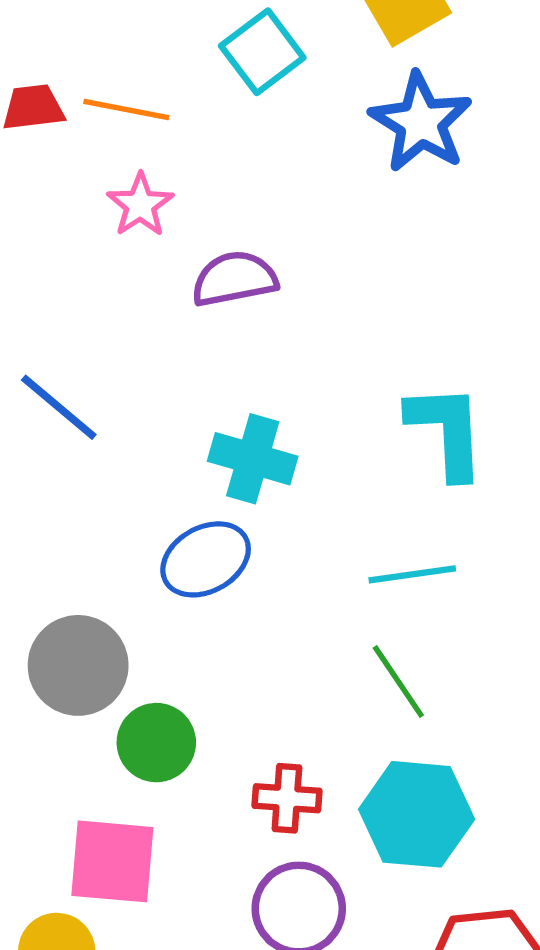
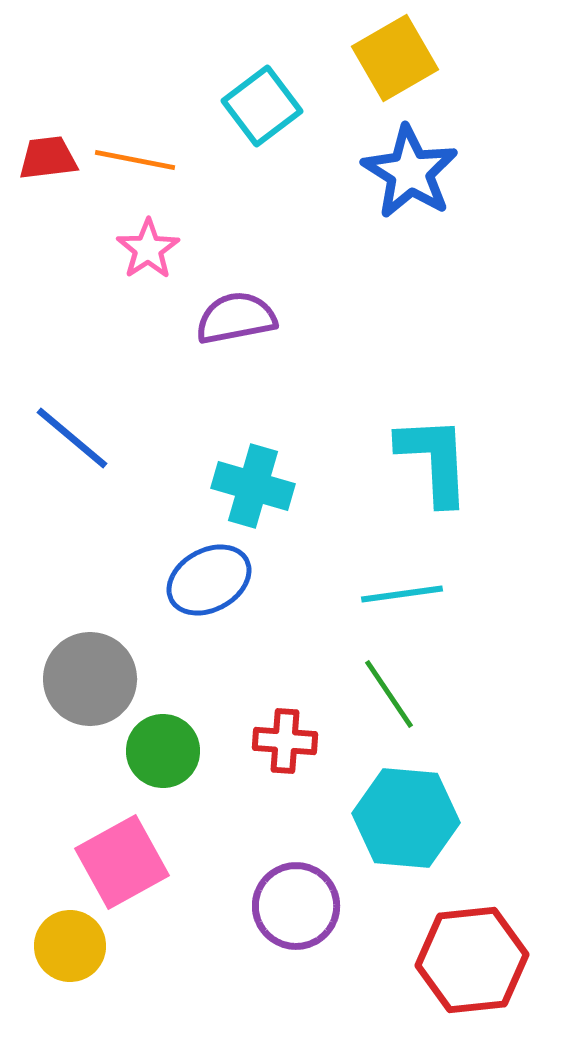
red cross: (287, 798) -> (285, 741), moved
pink square: (112, 861) -> (122, 862), turned -34

